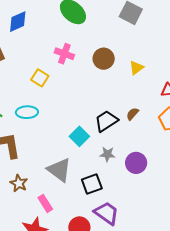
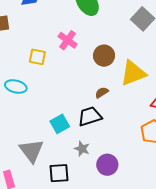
yellow triangle: (136, 68) -> (133, 73), size x1.8
yellow square: (40, 78) -> (37, 57), turned -36
brown semicircle: (132, 114) -> (102, 93), moved

